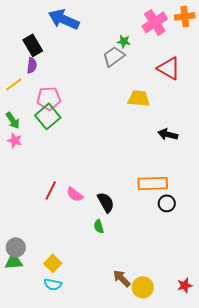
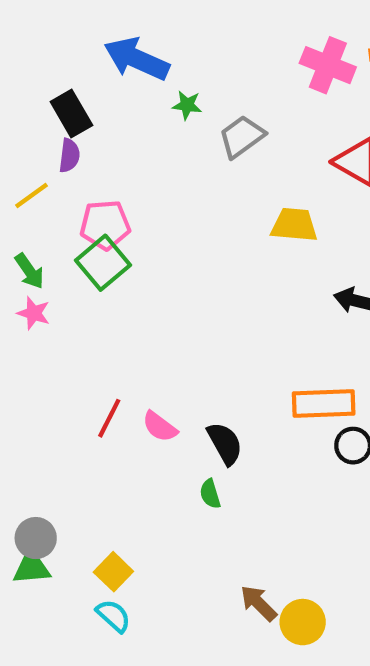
pink cross: (155, 22) -> (328, 65), turned -35
green star: (124, 41) -> (187, 105), moved
cyan semicircle: (53, 284) -> (113, 616), turned -150

